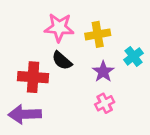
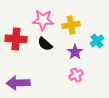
red cross: (33, 77) -> (16, 39), moved

